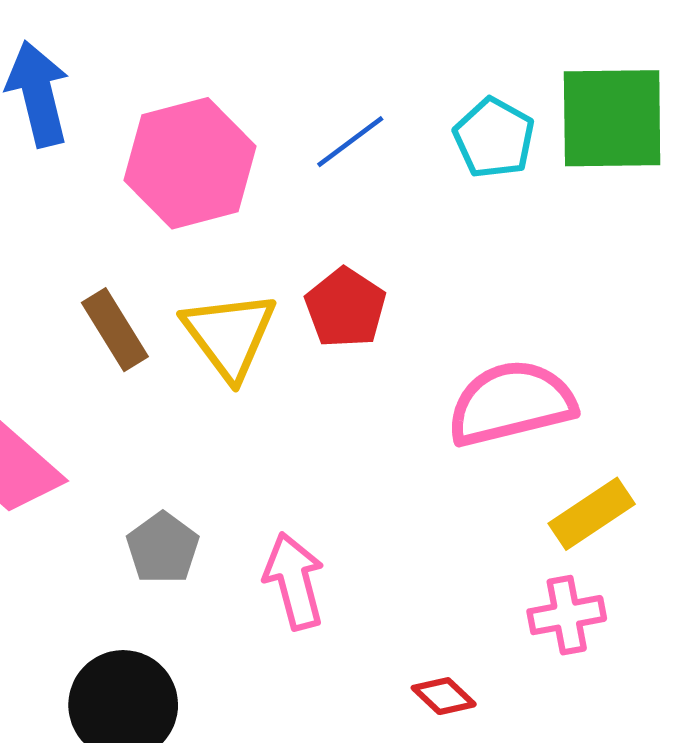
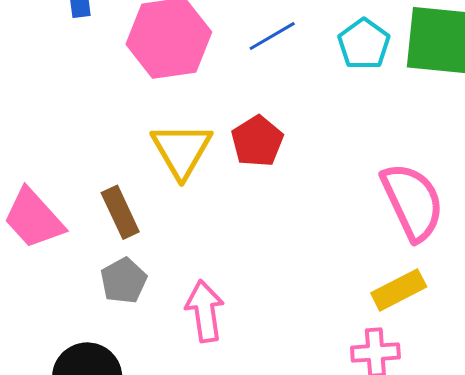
brown rectangle: (115, 330) -> (120, 212), moved
pink semicircle: (511, 403) -> (413, 202), moved, turned 72

